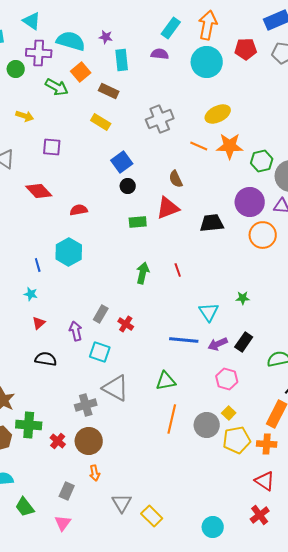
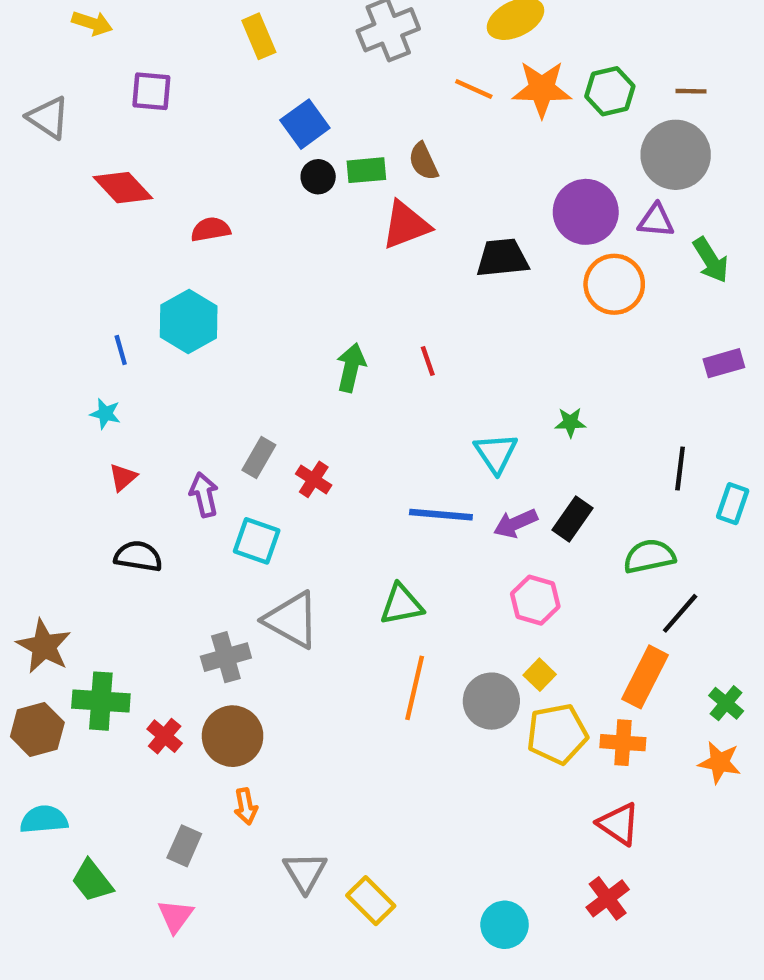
yellow rectangle: (101, 122) -> (259, 36), turned 36
green hexagon: (262, 161) -> (610, 91), moved
green rectangle: (138, 222) -> (366, 170), moved

